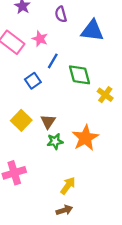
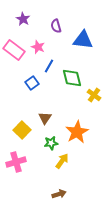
yellow square: (21, 120) -> (22, 130), moved
green star: (55, 141) -> (51, 143), moved
yellow arrow: (68, 186) -> (62, 161), moved

